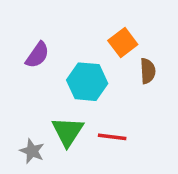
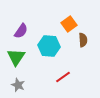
green triangle: (68, 131) -> (16, 57), moved
red line: (112, 137) -> (63, 77), turned -42

